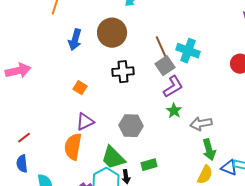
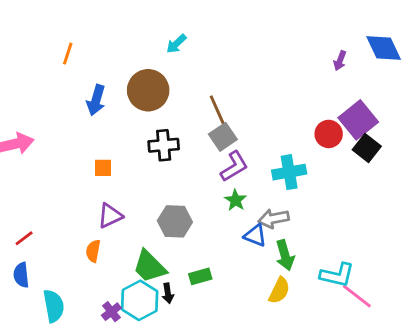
cyan cross: (188, 51) -> (289, 172), moved, turned -30
orange square: (80, 88) -> (103, 168), turned -32
orange semicircle: (73, 147) -> (93, 251), size x0.6
blue triangle: (229, 168) -> (255, 235), moved

